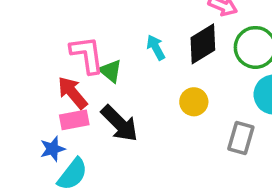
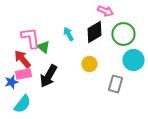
black arrow: (120, 124) -> (48, 76), turned 75
blue star: (53, 149) -> (11, 82), moved

